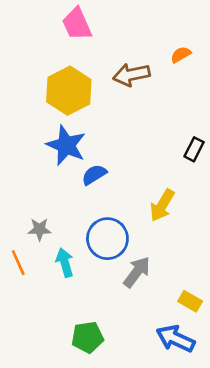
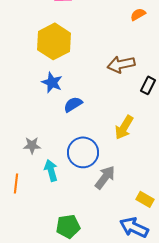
brown arrow: (131, 75) -> (121, 64), moved
blue star: (66, 145) -> (52, 82), size x0.7
orange line: (18, 263) -> (16, 183), moved, turned 30

